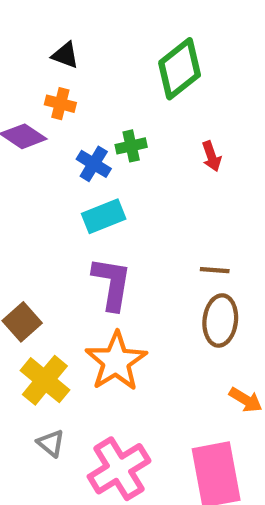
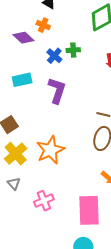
cyan rectangle: (104, 216) -> (22, 80), moved
purple L-shape: (112, 283) -> (57, 90), moved
pink cross: (119, 469) -> (44, 201), size x0.7

